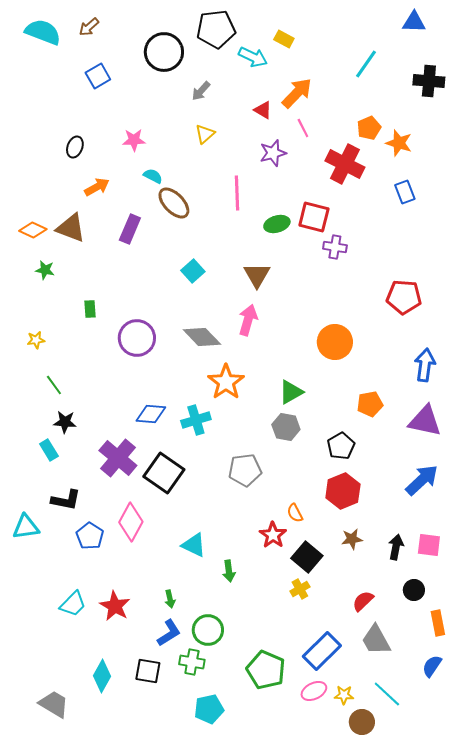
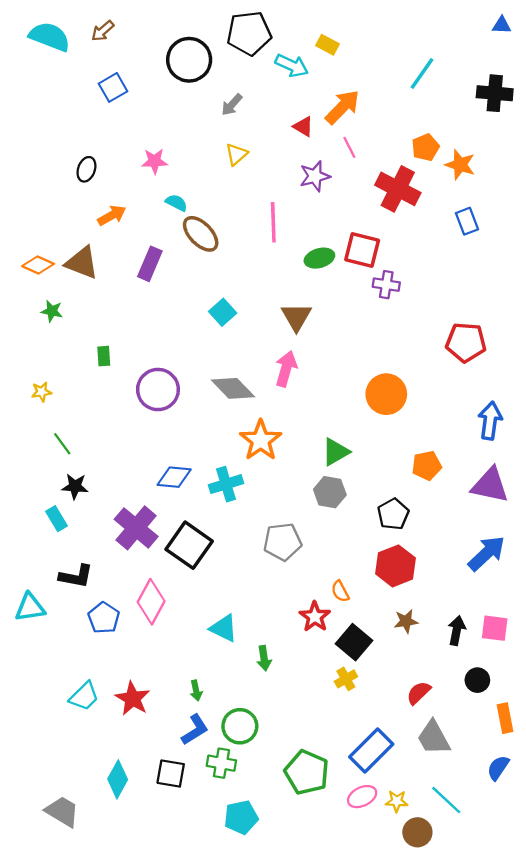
blue triangle: (414, 22) -> (502, 25), moved, size x0.7

